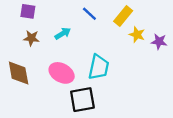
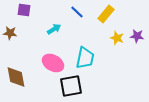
yellow star: (137, 35) -> (117, 38), moved
brown star: (31, 38) -> (10, 33), moved
brown diamond: (19, 73) -> (16, 77), moved

